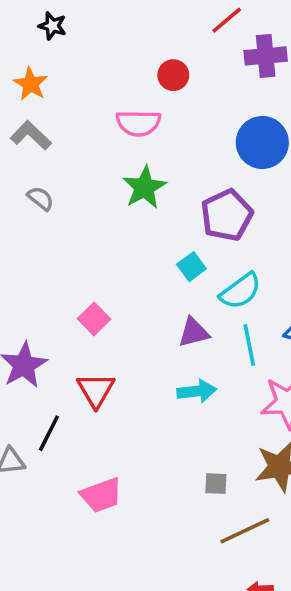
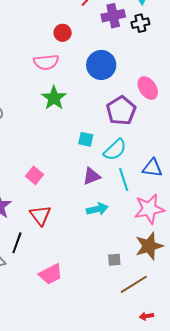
blue circle: (262, 142) -> (101, 65), moved
purple pentagon: (227, 215) -> (121, 111), moved
cyan square: (191, 267) -> (86, 139), turned -35

